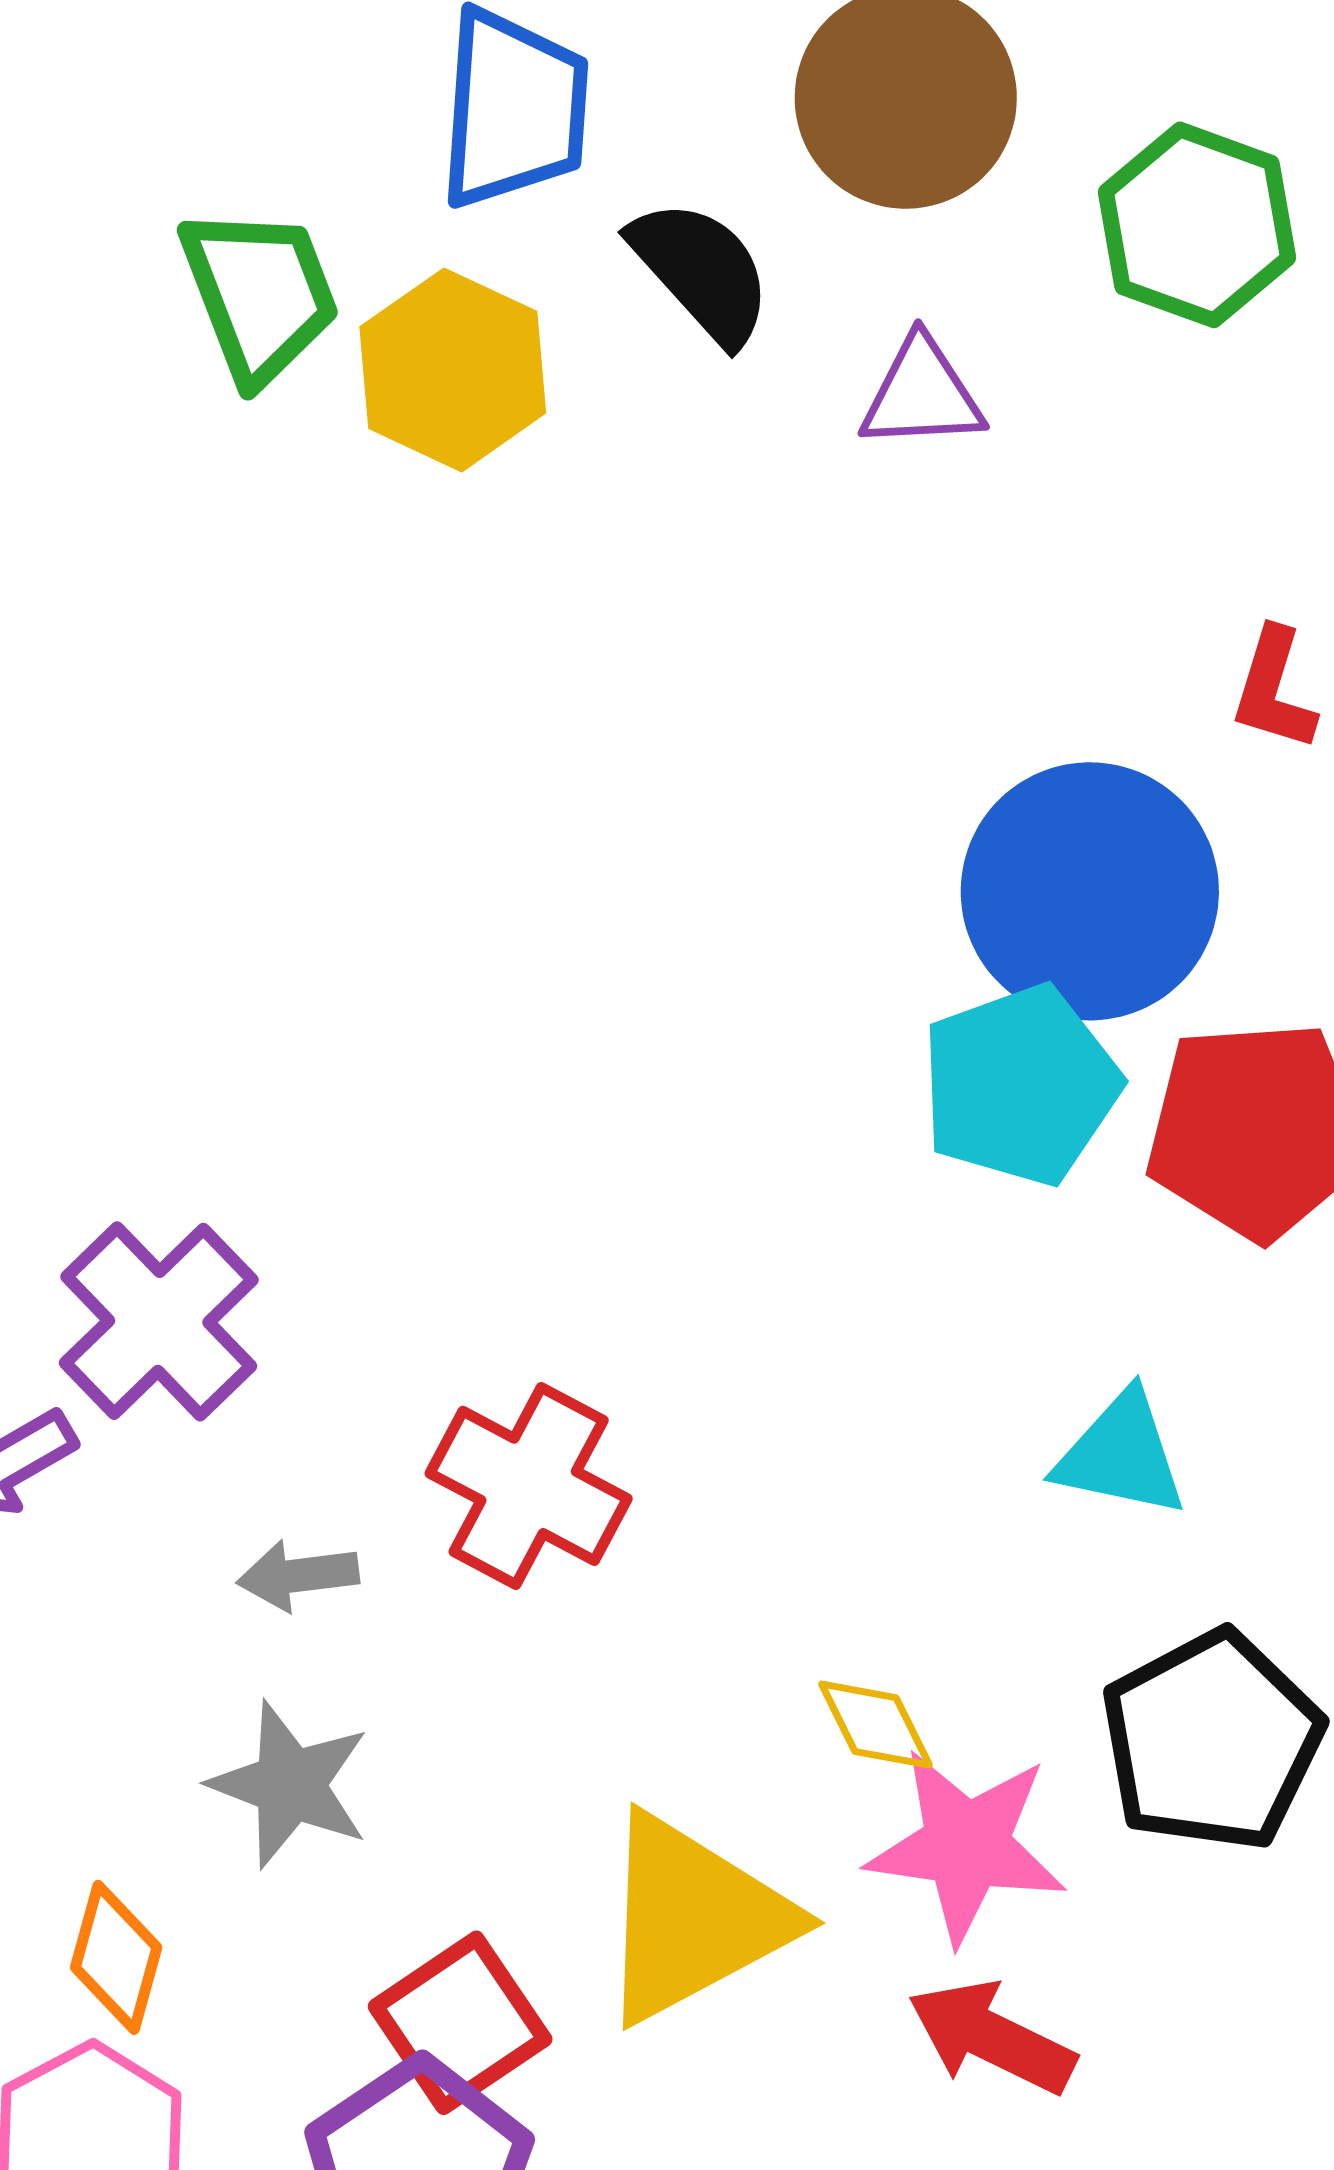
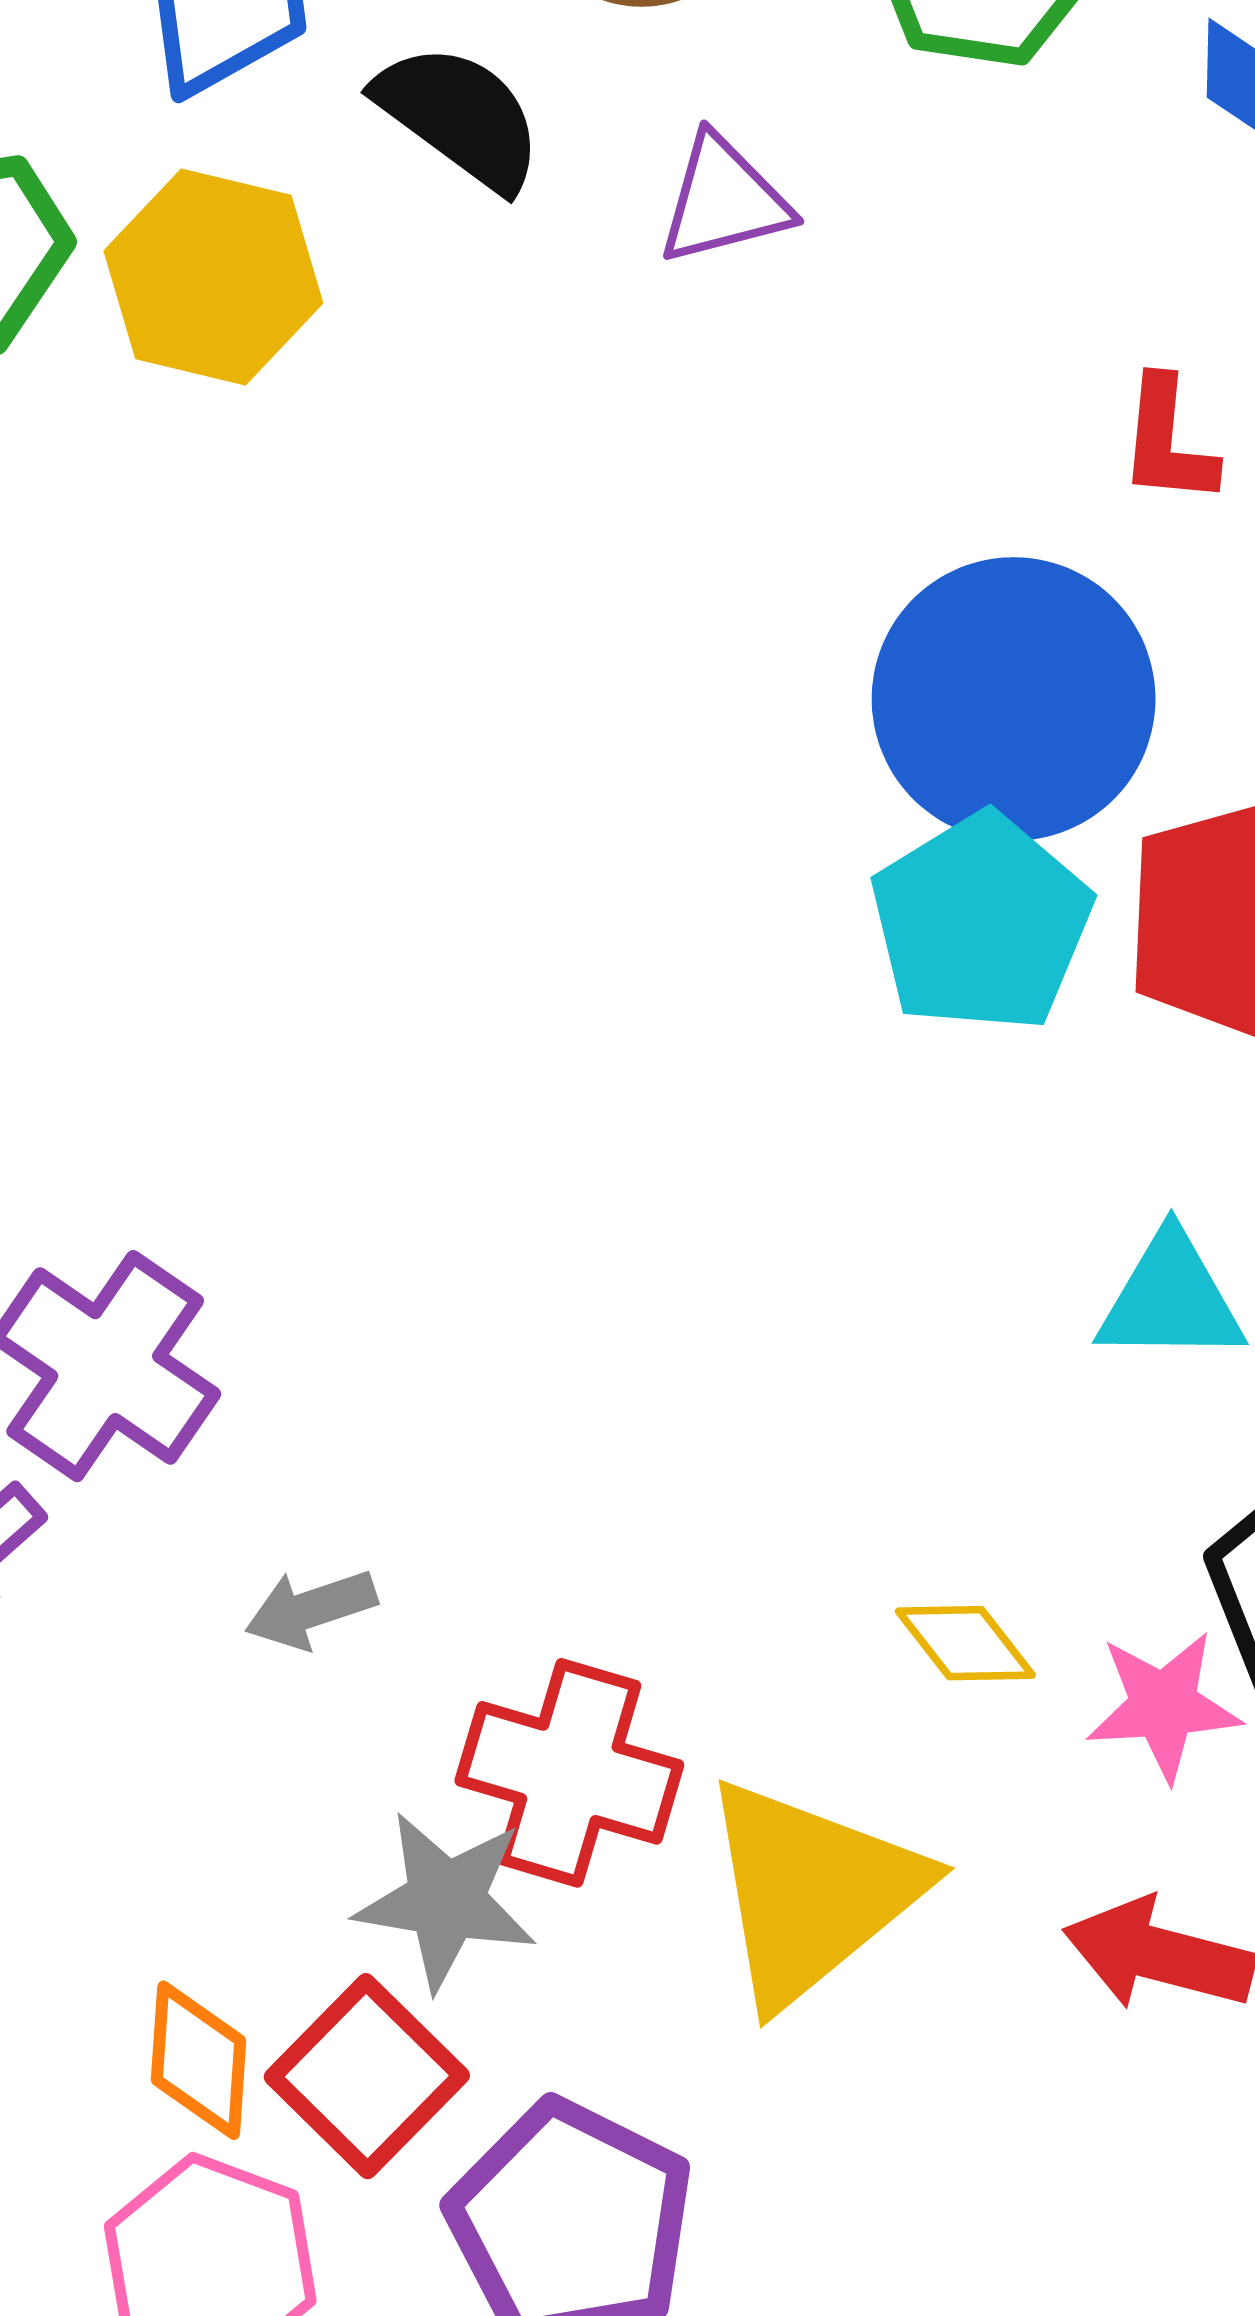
red cross: (529, 1486) -> (569, 1773), moved
gray star: (290, 1785) -> (446, 1901), moved
pink star: (966, 1846) -> (1163, 1706), moved, size x0.7
red square: (460, 2023) -> (367, 2076), moved

